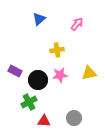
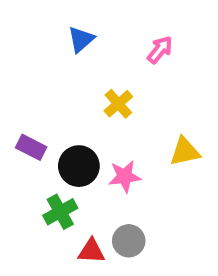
yellow cross: (57, 50) -> (118, 104), turned -32
pink star: (60, 75) -> (125, 176), moved
gray circle: (74, 118) -> (129, 241), moved

